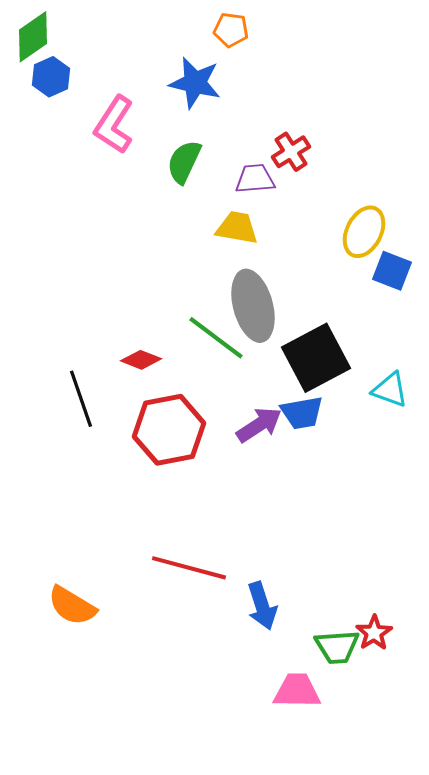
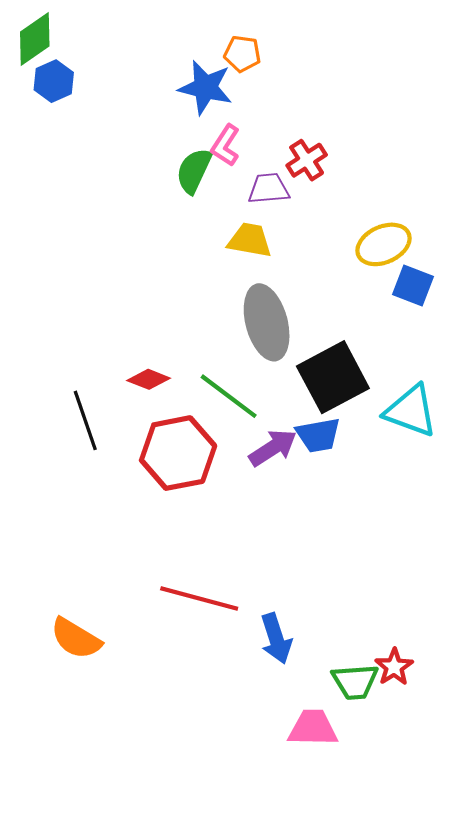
orange pentagon: (231, 30) -> (242, 54), moved
pink L-shape: (114, 125) -> (225, 145), moved, size x0.7
yellow ellipse: (364, 232) -> (384, 244), turned 39
green line: (216, 338) -> (229, 396), moved
cyan triangle: (390, 390) -> (411, 411), size x1.4

